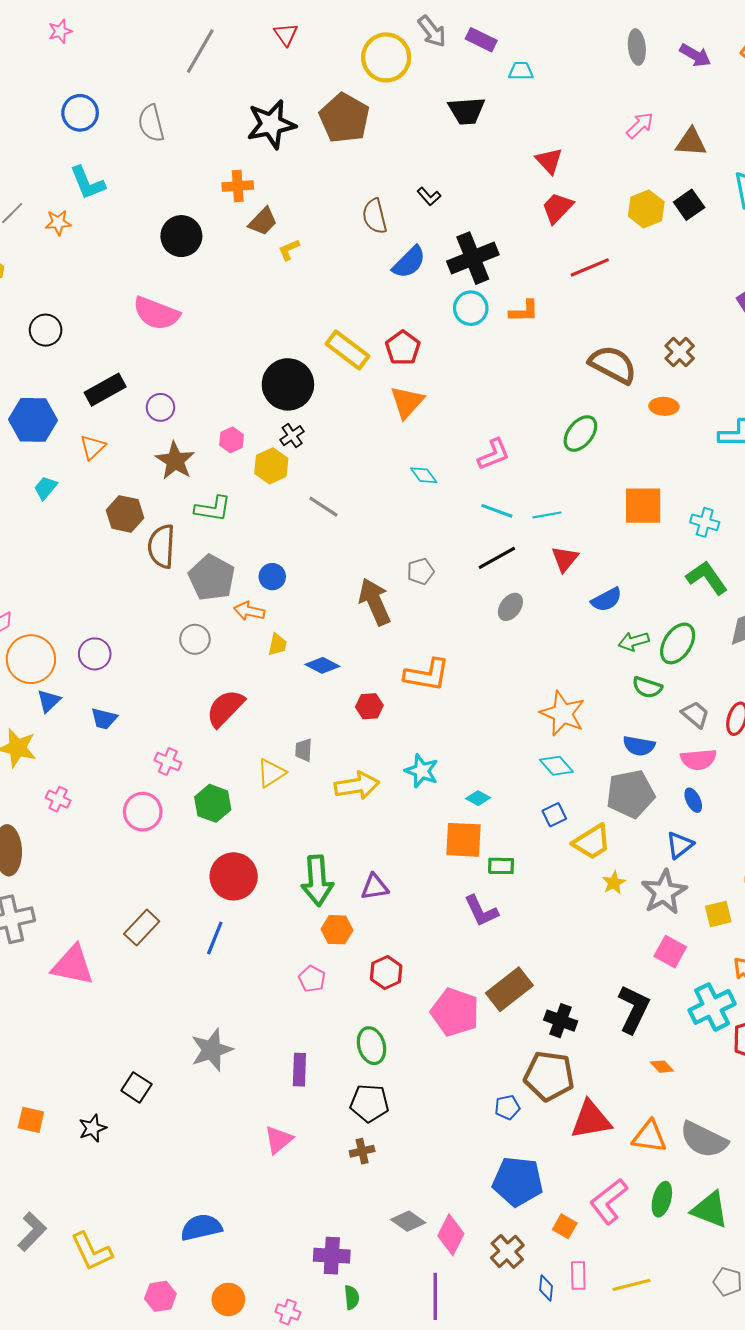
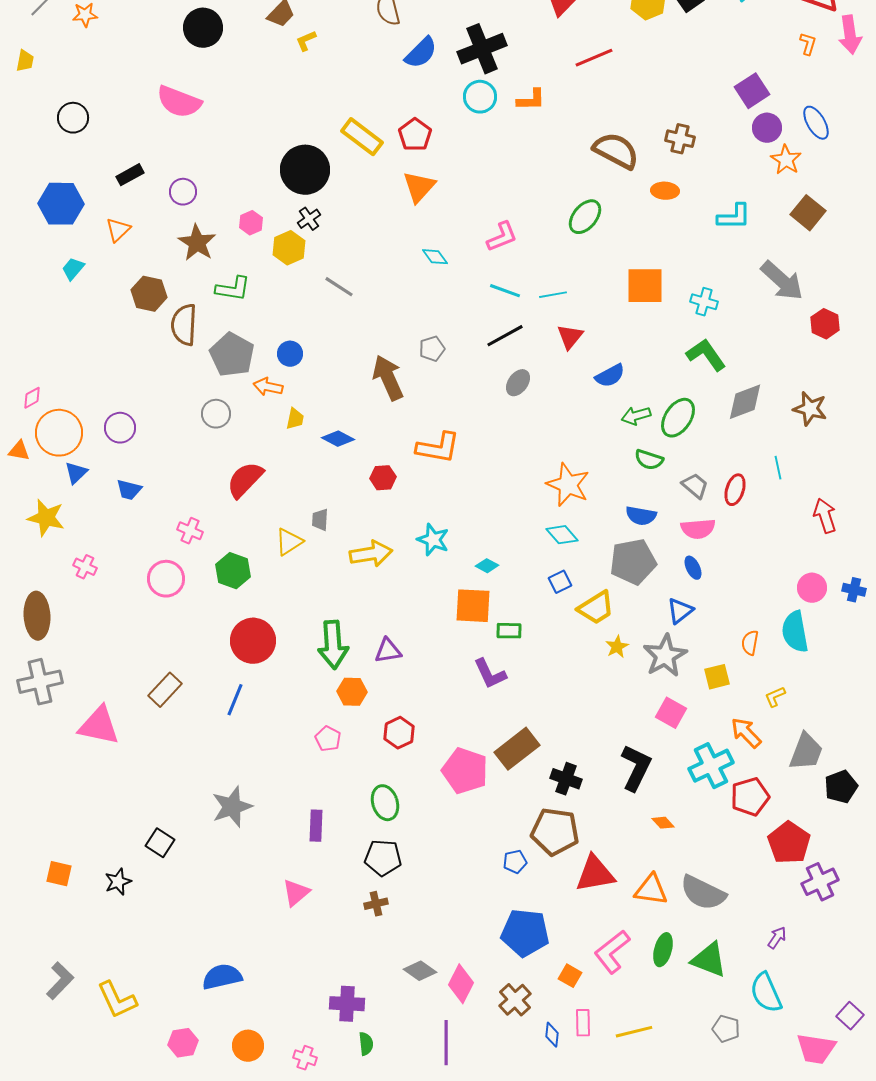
brown cross: (680, 352) -> (680, 139), turned -32
black rectangle: (105, 390) -> (130, 175), size x0.7

